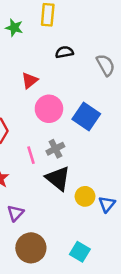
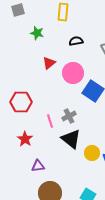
green star: (14, 28) -> (37, 33), moved
pink circle: (49, 109) -> (73, 73), moved
purple triangle: (15, 213) -> (38, 166), turned 40

